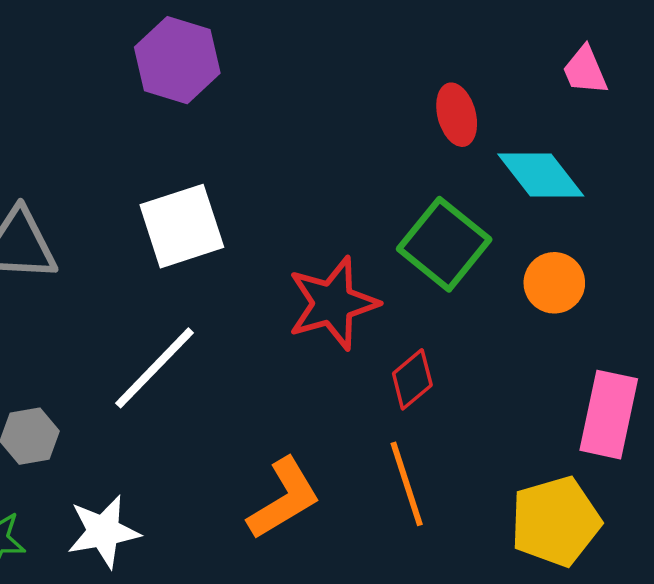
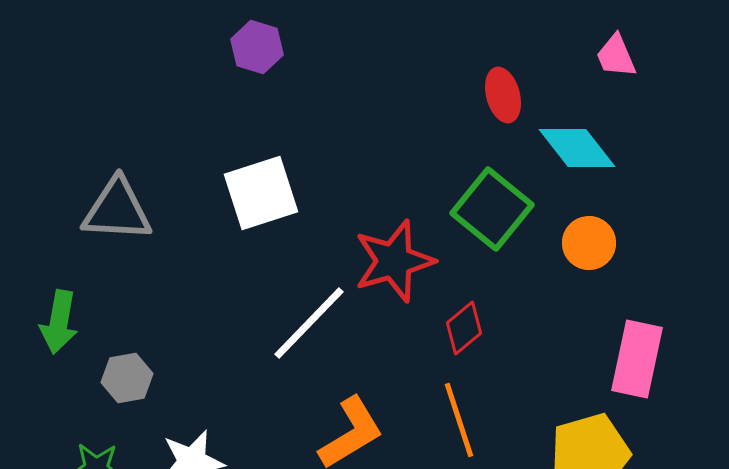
purple hexagon: (177, 60) -> (257, 47), size x0.7
white line: (155, 368) -> (309, 323), moved

